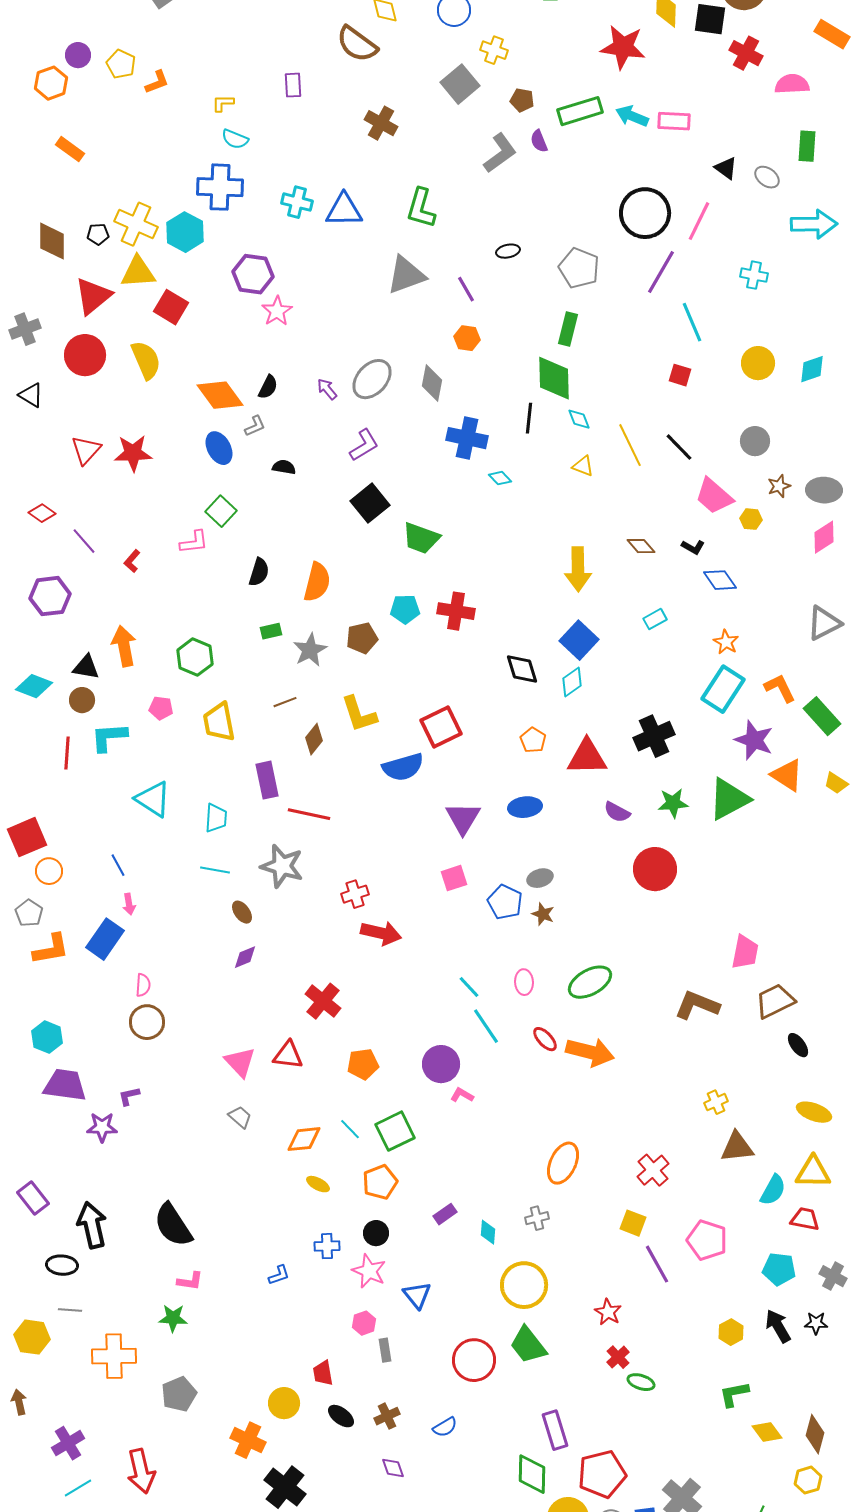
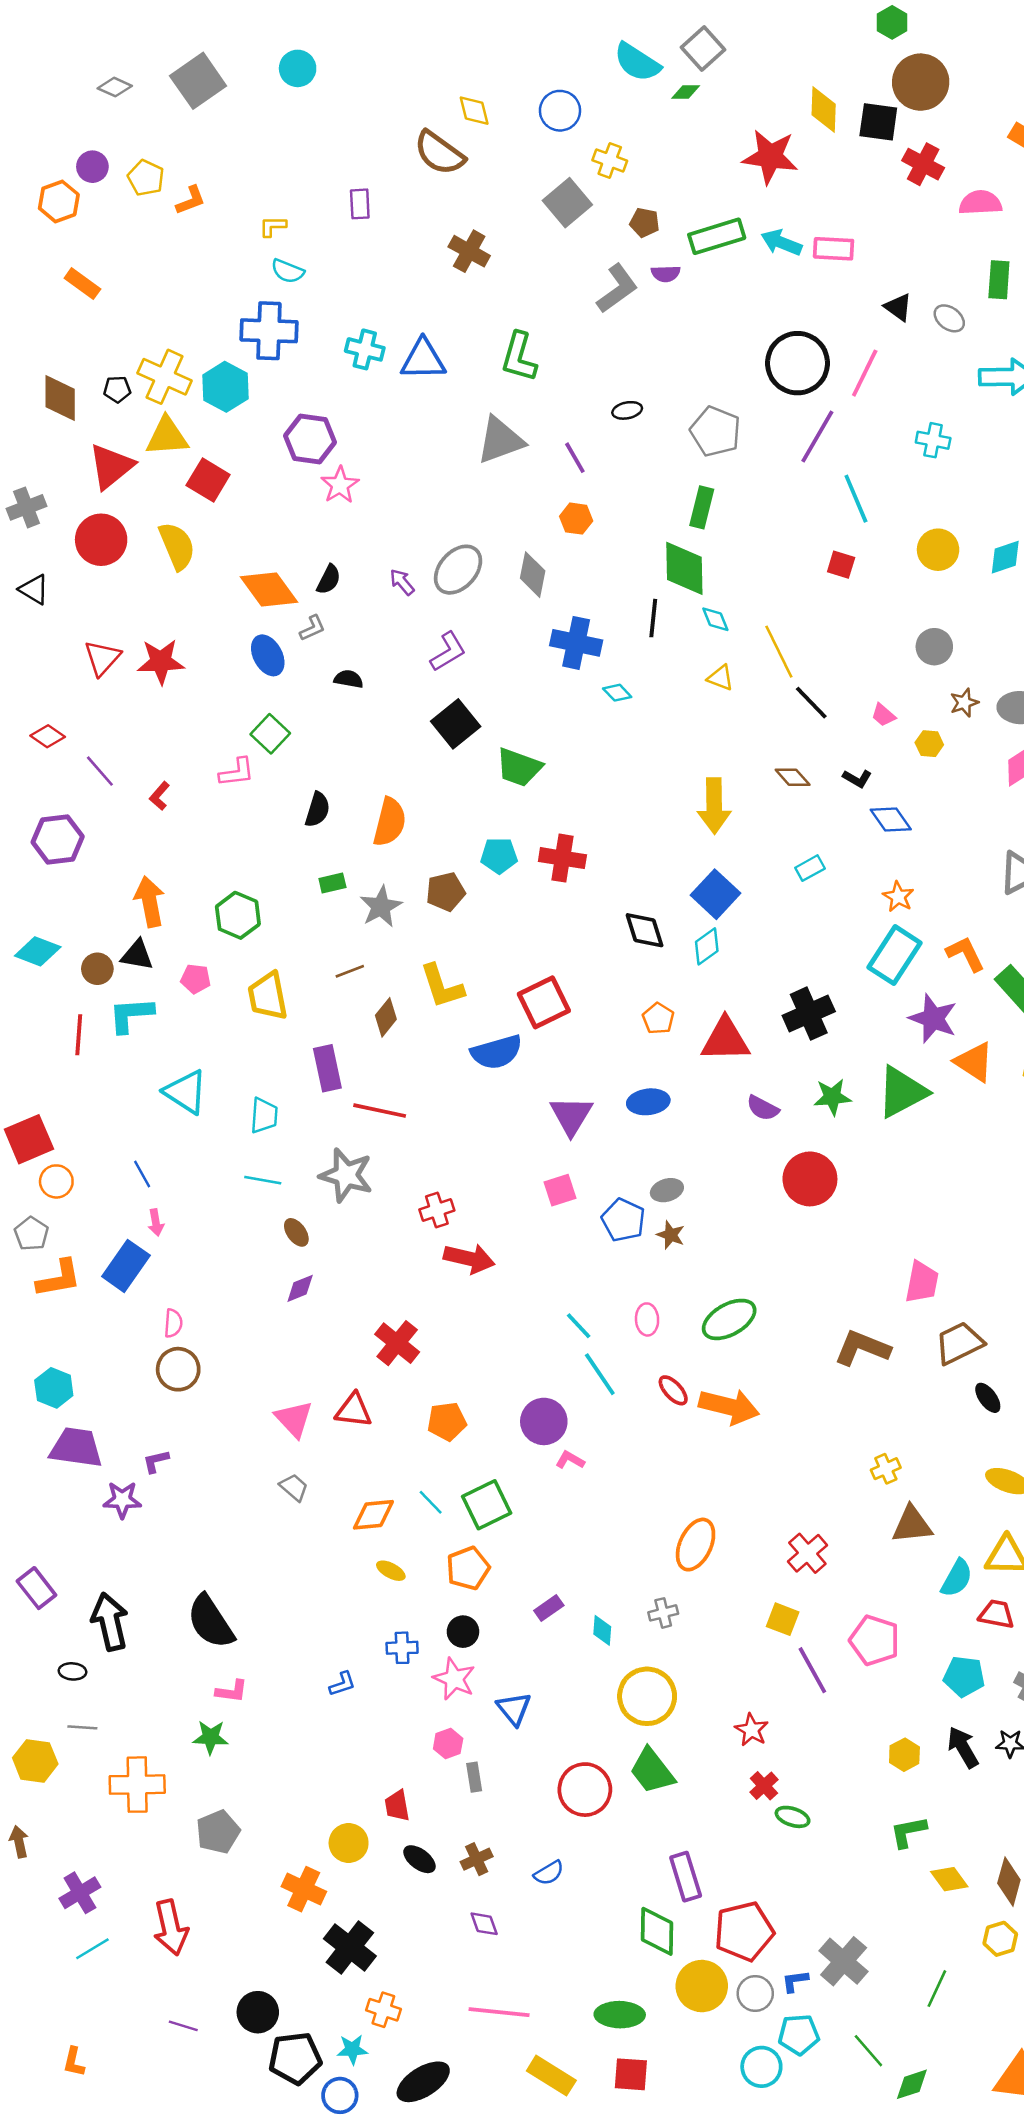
purple semicircle: (539, 141) -> (666, 274), turned -70
black line: (679, 447) -> (811, 703), moved
pink trapezoid: (714, 496) -> (883, 715), size x0.5
black triangle: (86, 667) -> (137, 955), moved
black ellipse: (62, 1265) -> (72, 1671), size x0.7

